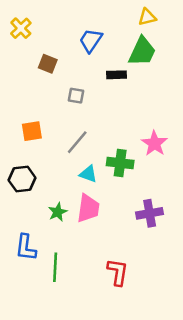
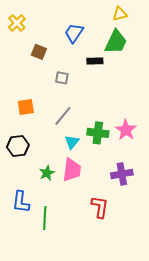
pink star: (154, 143) -> (126, 130), moved
cyan triangle: (88, 174) -> (72, 142), turned 49
red L-shape: (118, 272) -> (100, 207), moved

